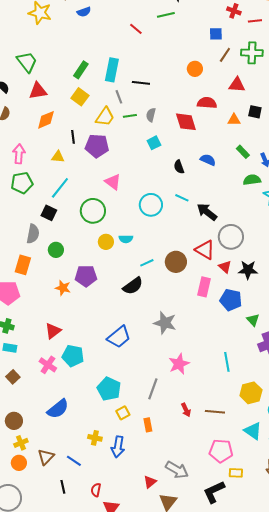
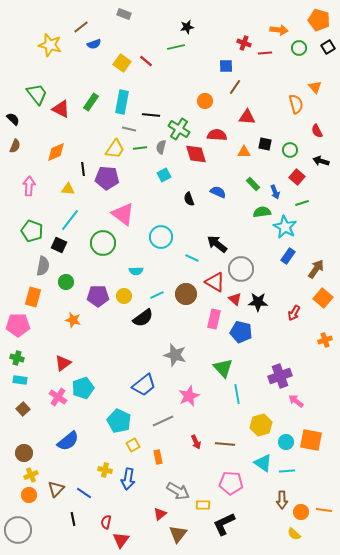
green cross: (252, 53) -> (179, 129), moved, turned 30
red triangle: (38, 91) -> (61, 109), moved, turned 36
yellow square: (80, 97) -> (122, 63), moved
gray line: (119, 97) -> (129, 129), turned -56
pink triangle: (113, 182) -> (123, 214), size x1.4
green pentagon: (22, 183) -> (32, 231), moved, turned 30
cyan line: (182, 198) -> (192, 258), moved
yellow circle: (106, 242) -> (124, 296), moved
purple pentagon: (86, 276) -> (98, 296), moved
green triangle: (253, 320) -> (223, 368), moved, size x1.5
blue trapezoid: (119, 337) -> (144, 385), moved
cyan pentagon: (73, 356) -> (83, 388), turned -30
gray line: (153, 389) -> (163, 421), turned 45
gray arrow: (177, 470) -> (178, 491), moved
yellow rectangle: (236, 473) -> (203, 505), moved

